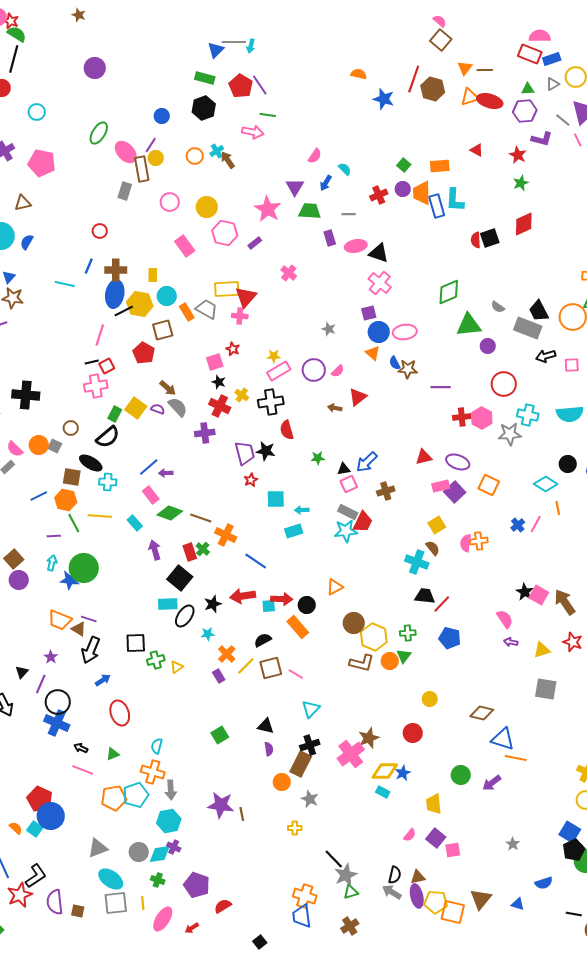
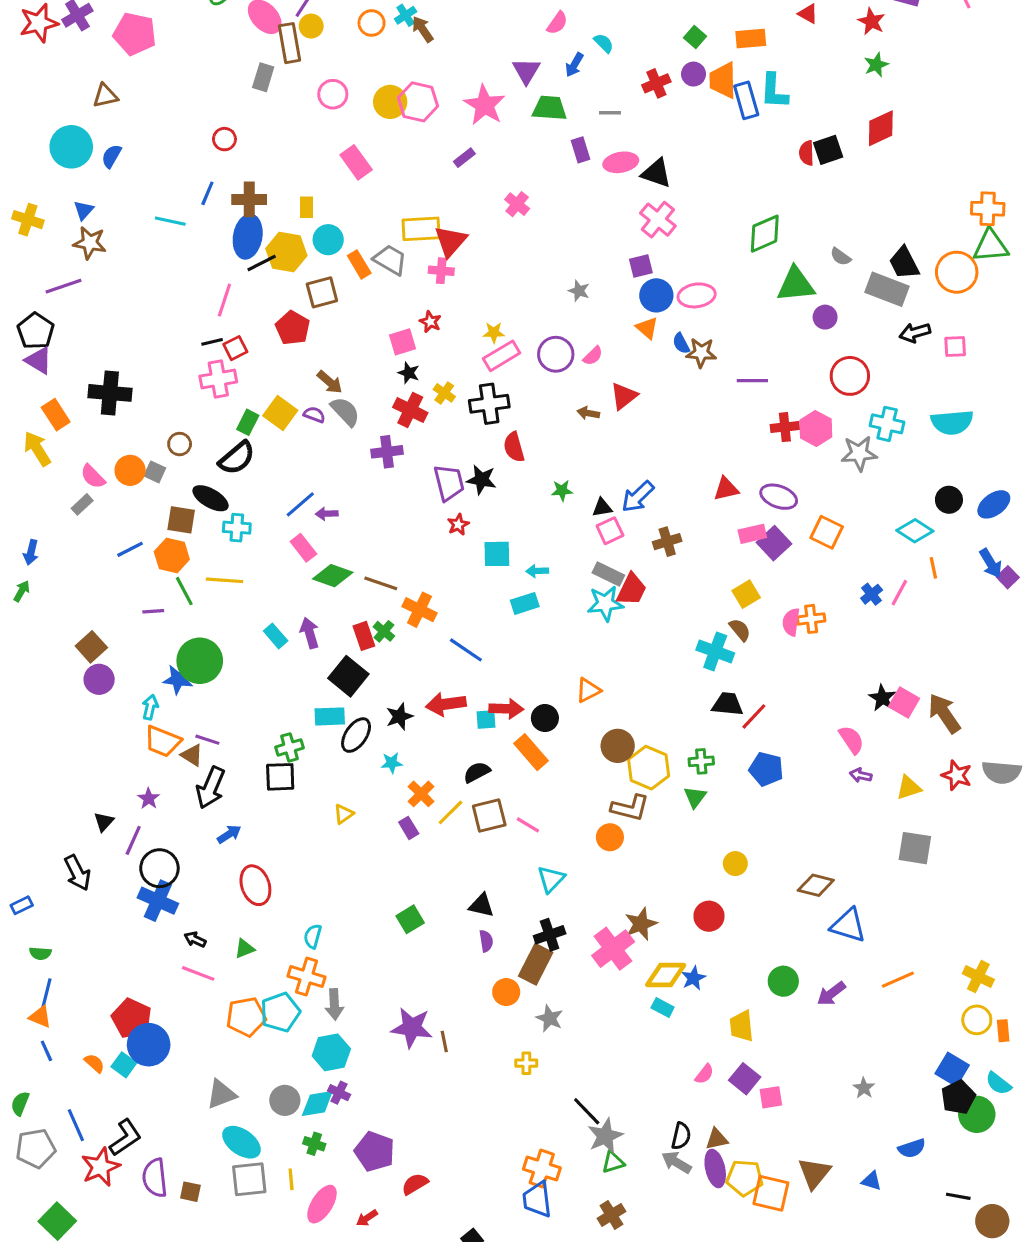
pink hexagon: (225, 233) -> (418, 102), moved
cyan rectangle: (135, 523) -> (276, 636), moved
cyan arrow: (52, 563) -> (150, 707), moved
green cross: (156, 660) -> (289, 747), moved
orange circle: (390, 661) -> (610, 837), moved
orange line: (516, 758) -> (898, 980), moved, turned -35

